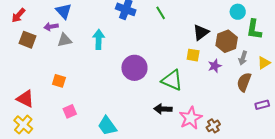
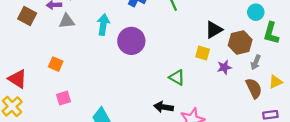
yellow triangle: (264, 63) -> (276, 82), moved
purple circle: (134, 68) -> (131, 41), moved
green triangle: (172, 80) -> (177, 77), size x0.7
brown semicircle: (244, 82) -> (254, 88), turned 126

